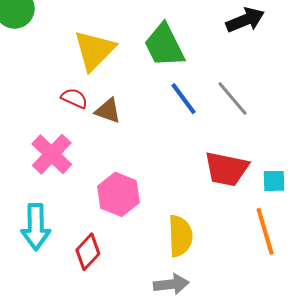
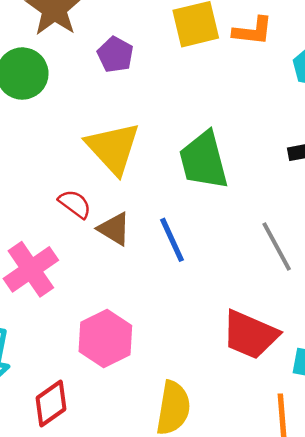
yellow triangle: (94, 50) -> (113, 148), turned -39
blue line: (183, 99) -> (172, 240), moved

